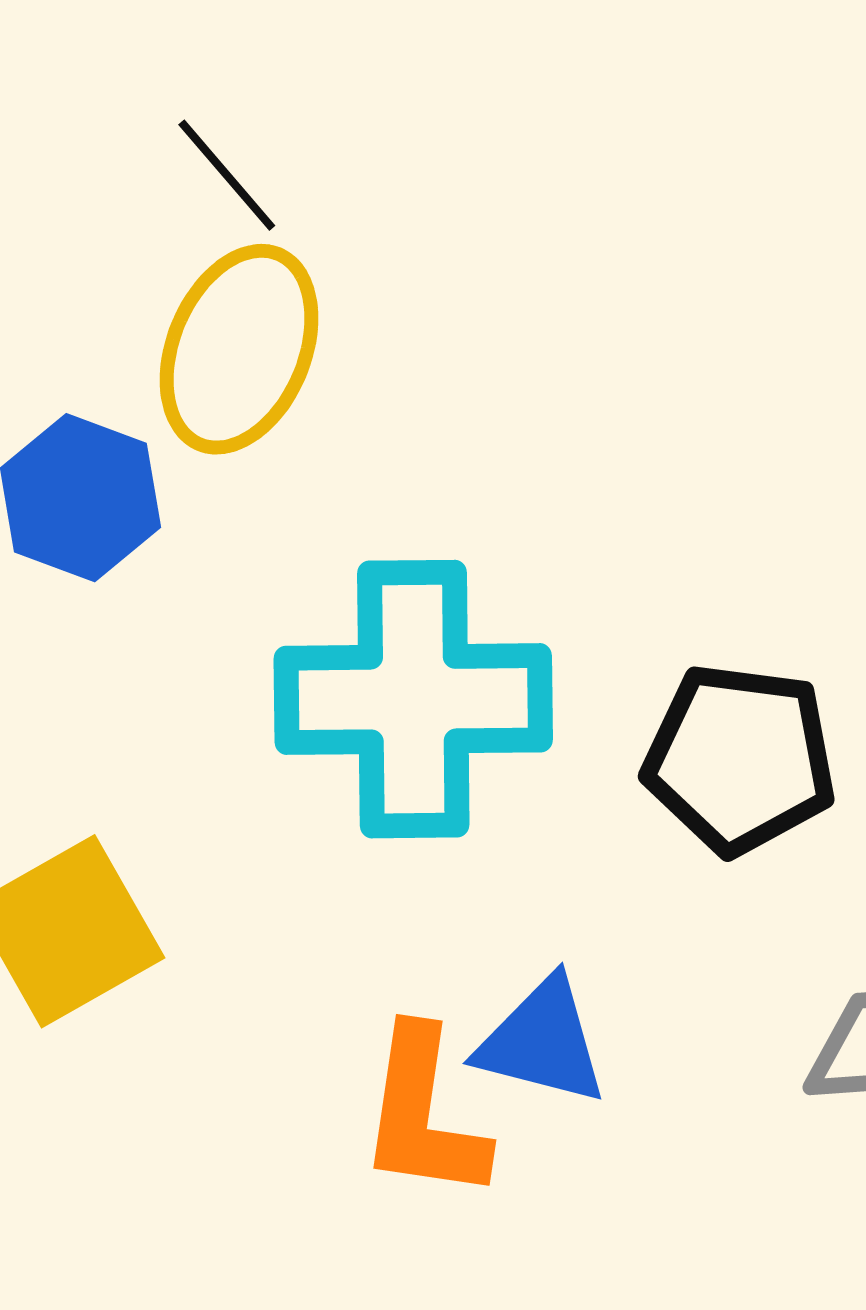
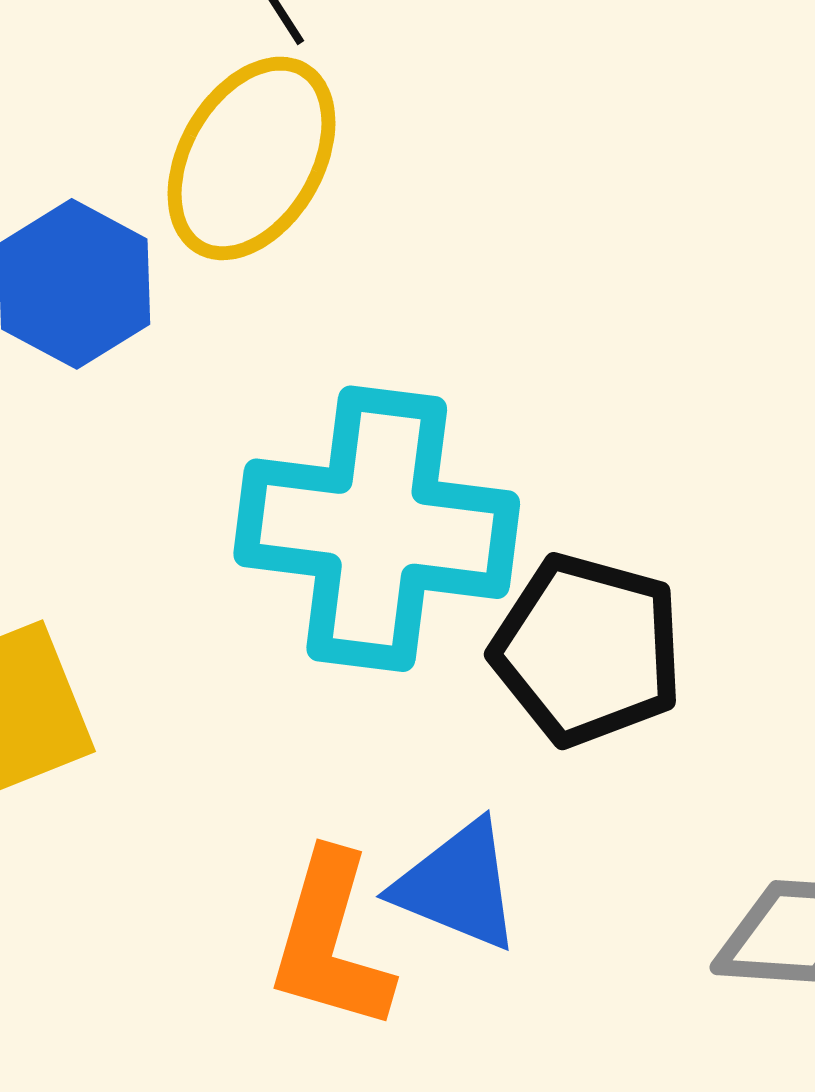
black pentagon: (740, 759) -> (587, 650), moved

